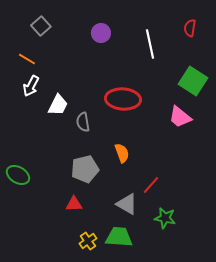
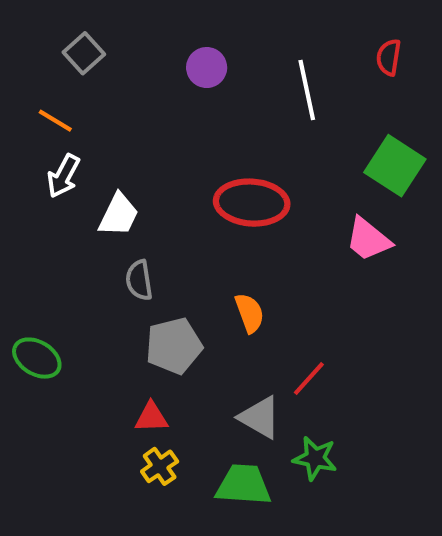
gray semicircle: (83, 122) -> (139, 280), moved
green star: (165, 218) -> (315, 458), moved
yellow cross: (88, 241) -> (160, 466), moved

